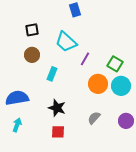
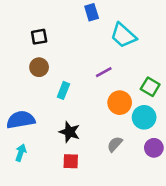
cyan trapezoid: (66, 42) -> (123, 35), moved
purple line: (85, 59) -> (104, 72), turned 32
green square: (115, 64) -> (150, 87), moved
cyan circle: (121, 86) -> (144, 117), moved

